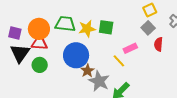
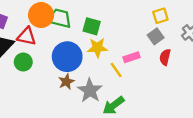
green square: (106, 27) -> (92, 26), moved
orange circle: (39, 29) -> (41, 15), moved
yellow star: (87, 29) -> (97, 48), moved
brown star: (87, 71) -> (66, 82), moved

